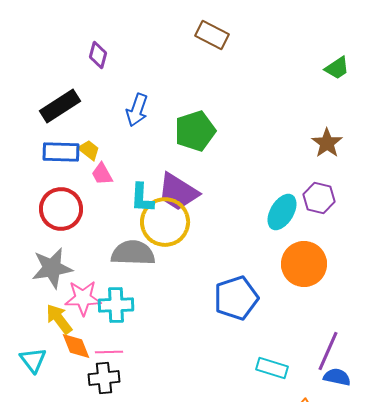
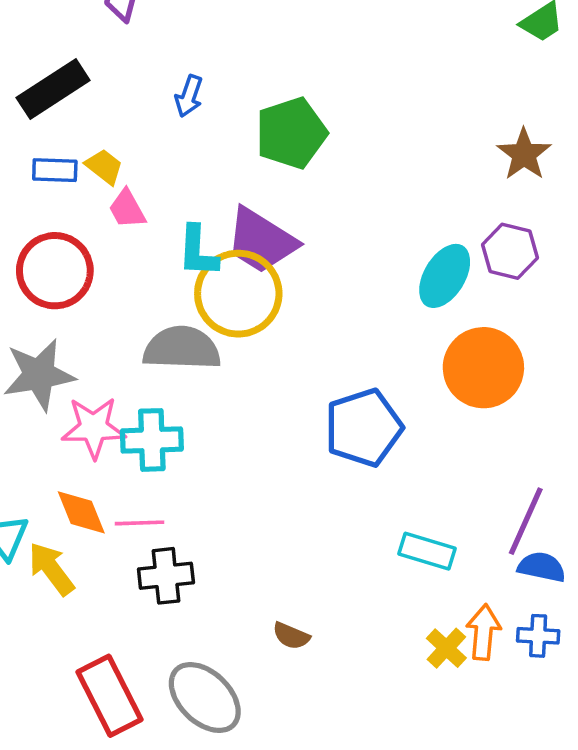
blue arrow: (137, 110) -> (189, 96), size x0.7
blue rectangle: (61, 152) -> (55, 170), size x0.7
yellow arrow: (59, 319) -> (51, 569), moved
black cross: (104, 378) -> (166, 576), moved

